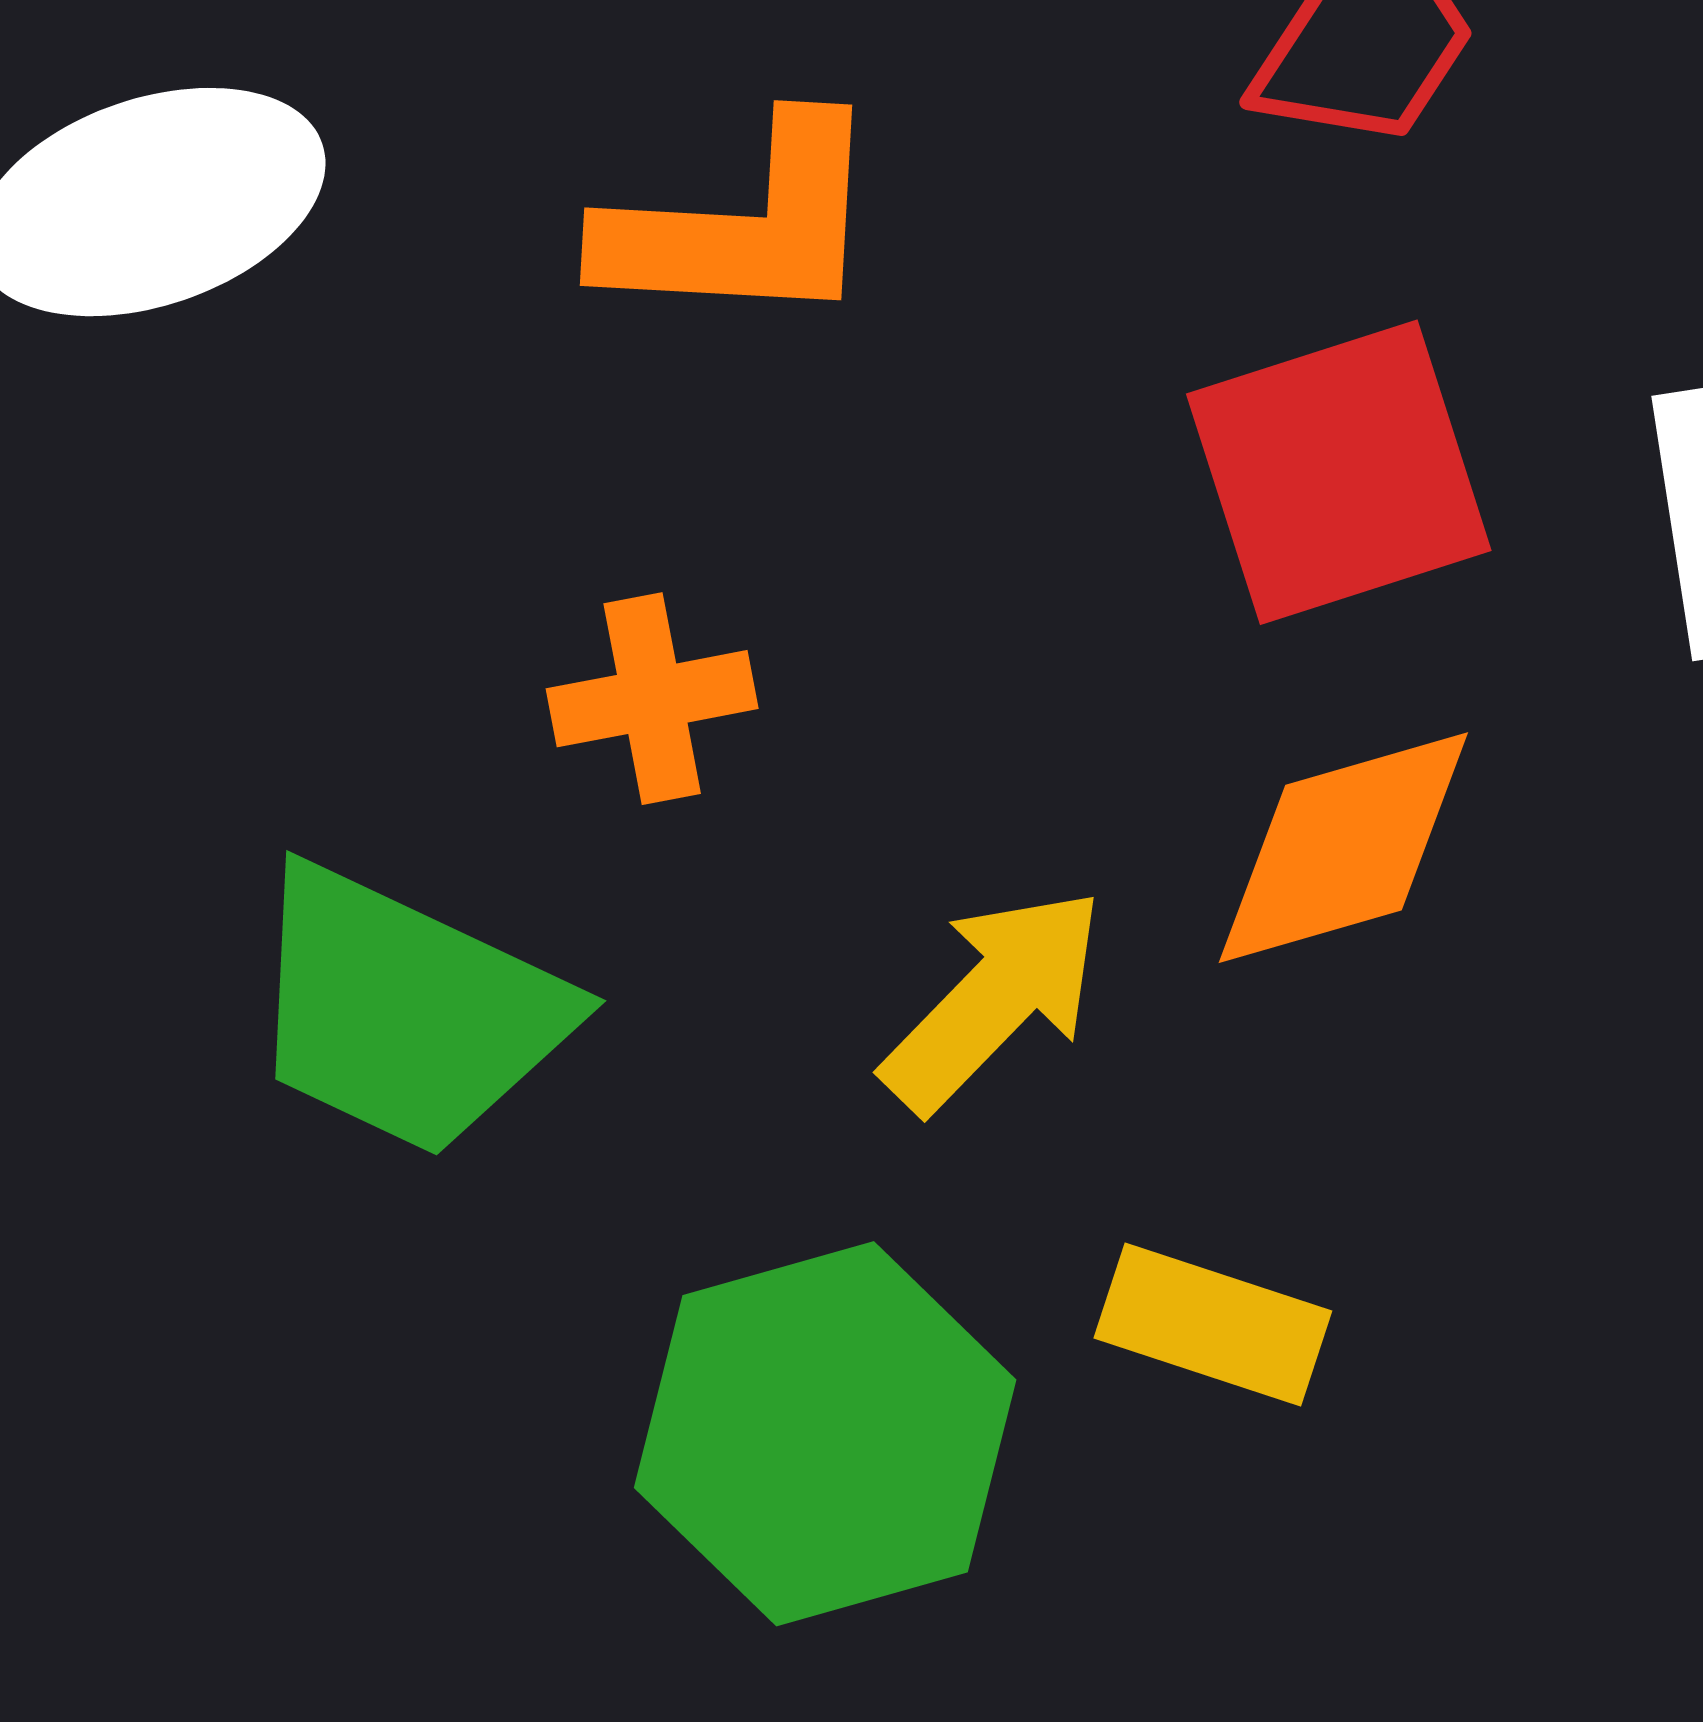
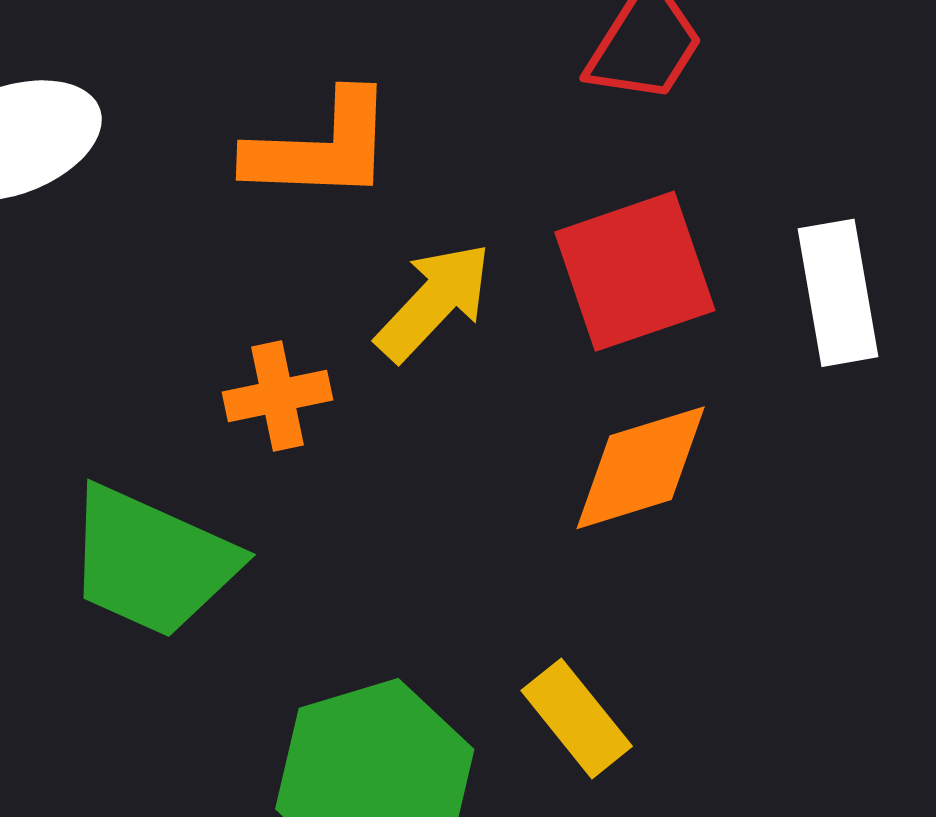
yellow arrow: (994, 1000) -> (434, 302), moved
yellow rectangle: (1213, 1325) -> (577, 718), turned 34

